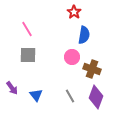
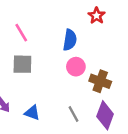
red star: (74, 12) -> (97, 16), moved
blue semicircle: (84, 35) -> (70, 40), moved
blue triangle: (36, 95) -> (32, 113), turned -32

